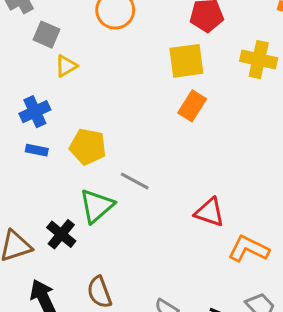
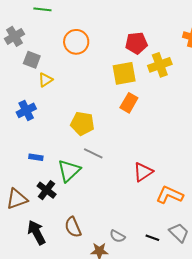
yellow cross: (259, 60) -> (160, 65), moved, turned -30
yellow pentagon: (88, 147) -> (82, 123), moved
blue rectangle: (37, 150) -> (36, 157), moved
red triangle: (210, 212) -> (143, 172), turned -50

